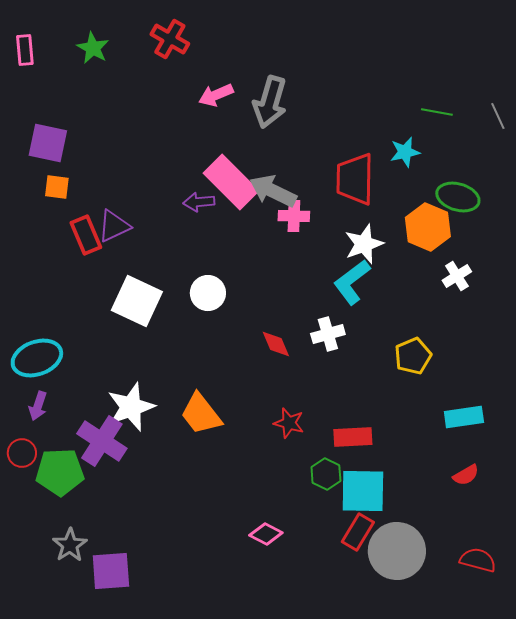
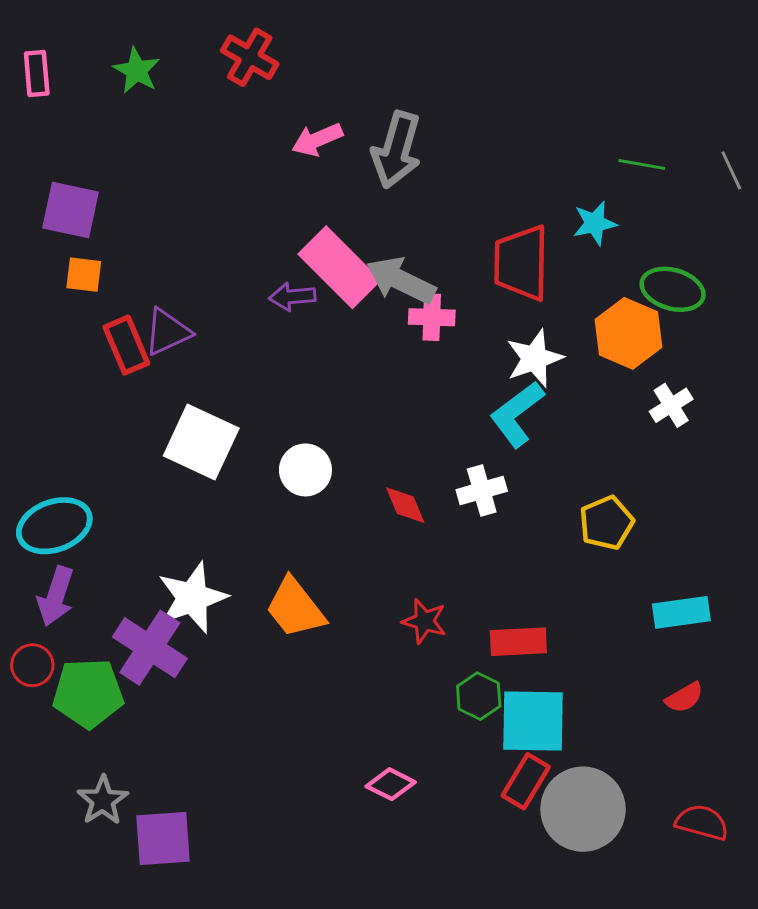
white circle: (208, 293) -> (305, 470), moved
purple arrow: (38, 406) -> (56, 596), size x1.4

